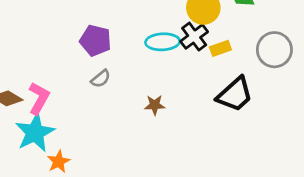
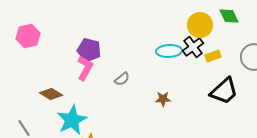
purple pentagon: (95, 40) -> (89, 50), moved
pink L-shape: (39, 98) -> (85, 68), moved

